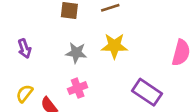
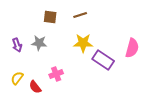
gray star: (76, 53) -> (39, 43), moved
purple rectangle: (147, 92) -> (103, 60), moved

